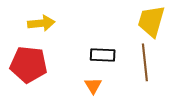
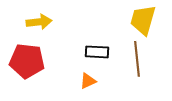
orange triangle: (93, 86) -> (88, 81), turned 36

